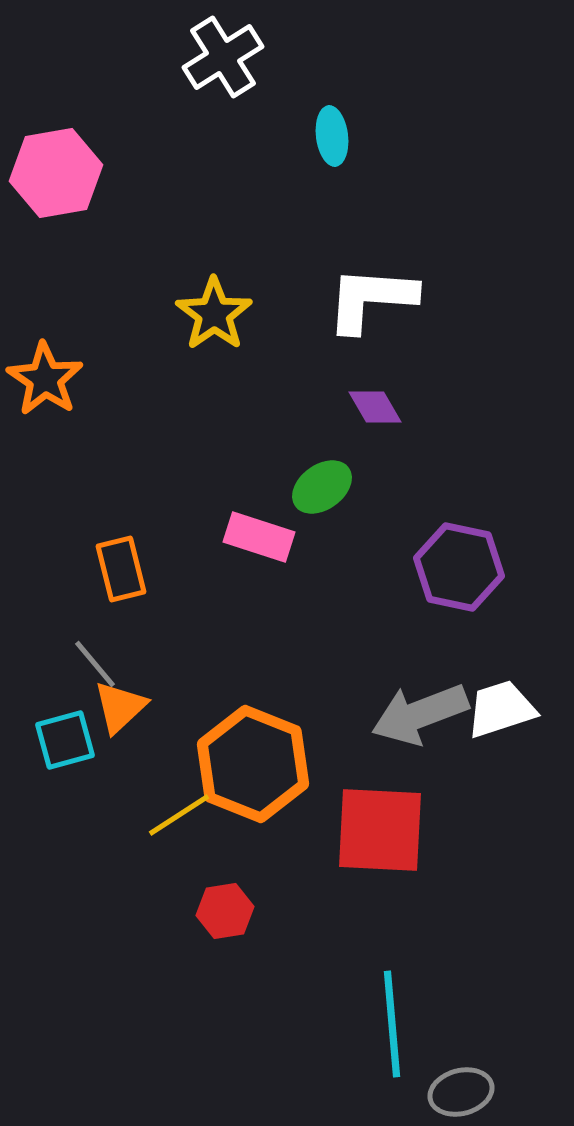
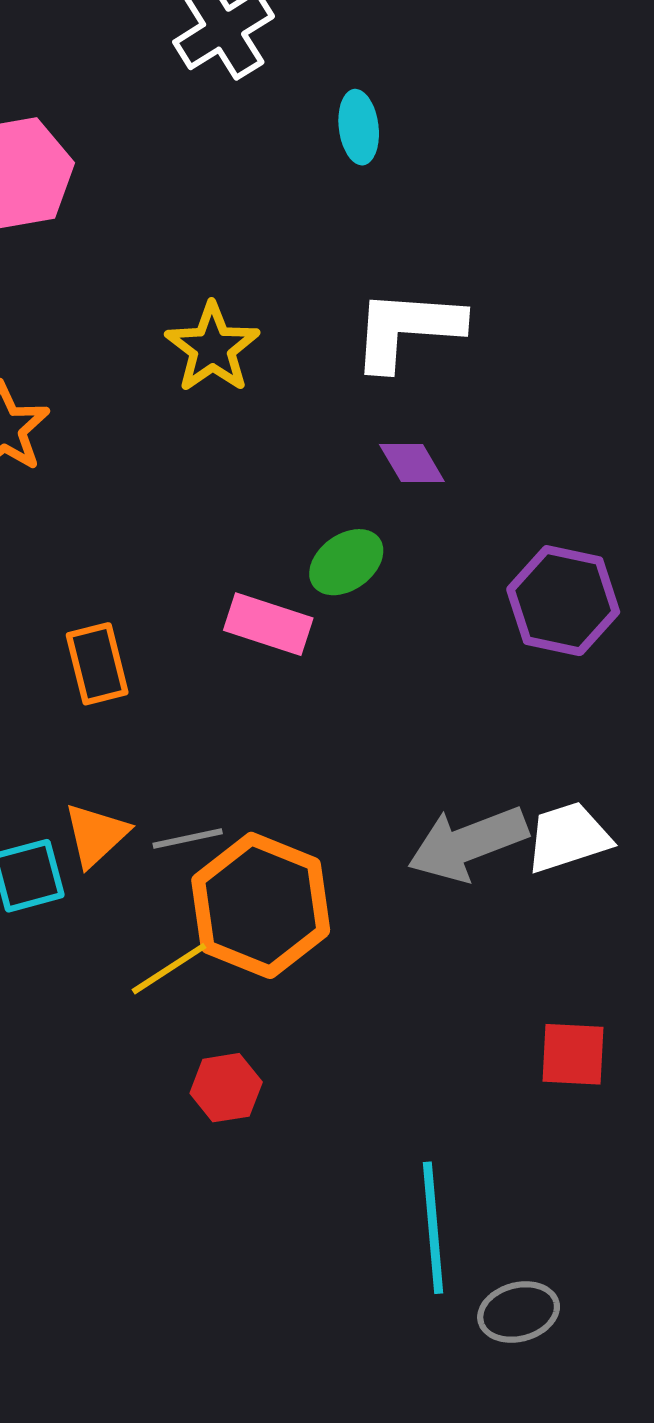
purple hexagon: (459, 567) -> (563, 601), moved
gray line: (95, 664) -> (188, 839), moved, turned -62
red square: (380, 830) -> (573, 1054), moved, size x0.6

